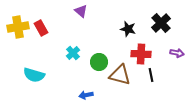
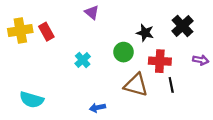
green circle: (99, 62) -> (124, 52), moved
cyan semicircle: (34, 75) -> (32, 100), moved

